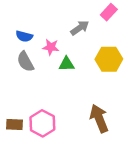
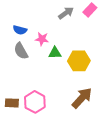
gray arrow: (80, 28) -> (66, 13), moved
yellow hexagon: (109, 59) -> (79, 61), moved
brown arrow: (99, 118) -> (82, 98), turned 65

